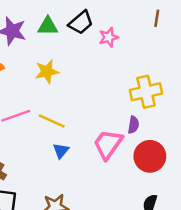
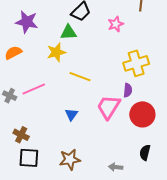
green triangle: (48, 26) -> (69, 32), moved
pink star: (109, 37) -> (116, 24), moved
yellow line: (52, 121) -> (80, 77), moved

